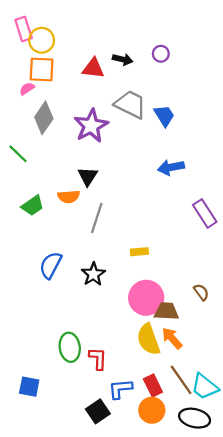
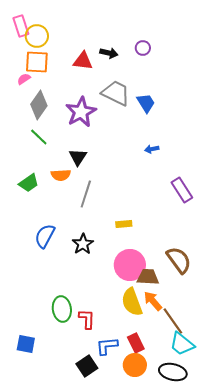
green line: (18, 154) -> (39, 137), moved
blue arrow: (171, 167) -> (152, 149), size x0.6
brown semicircle: (201, 292) -> (179, 260), size x1.8
brown line: (181, 380) -> (173, 321), moved

